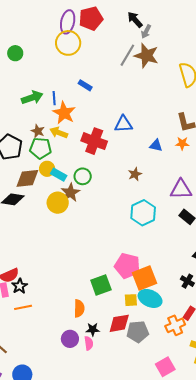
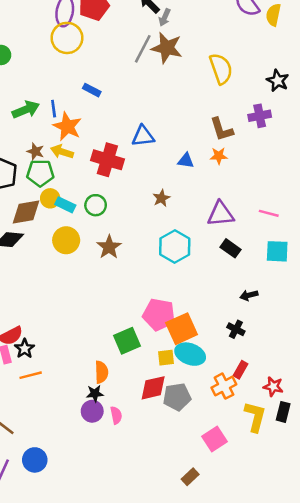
brown star: (70, 193) -> (109, 247), moved
black star: (93, 329) -> (95, 394), moved

